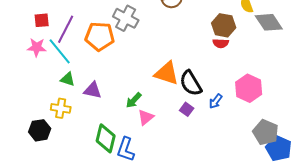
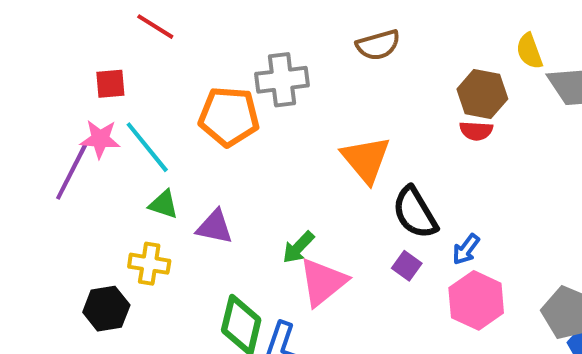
gray cross: (126, 18) -> (282, 80), turned -35
purple line: (66, 29) -> (72, 172), moved
orange triangle: (167, 73) -> (366, 159), moved, turned 32
pink hexagon: (249, 88) -> (476, 300), moved
pink triangle: (146, 117) -> (323, 282), size x1.5

